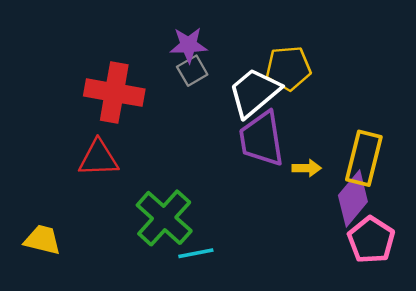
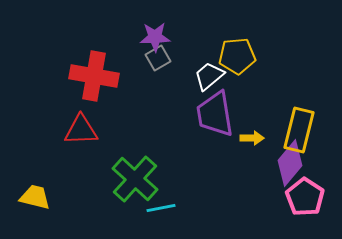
white trapezoid: (254, 93) -> (209, 76), size x0.7

